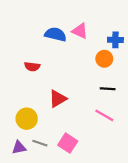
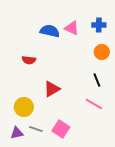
blue cross: (115, 40) -> (99, 25), moved
orange circle: (104, 59) -> (102, 52), moved
black line: (108, 89) -> (97, 80), turned 64

